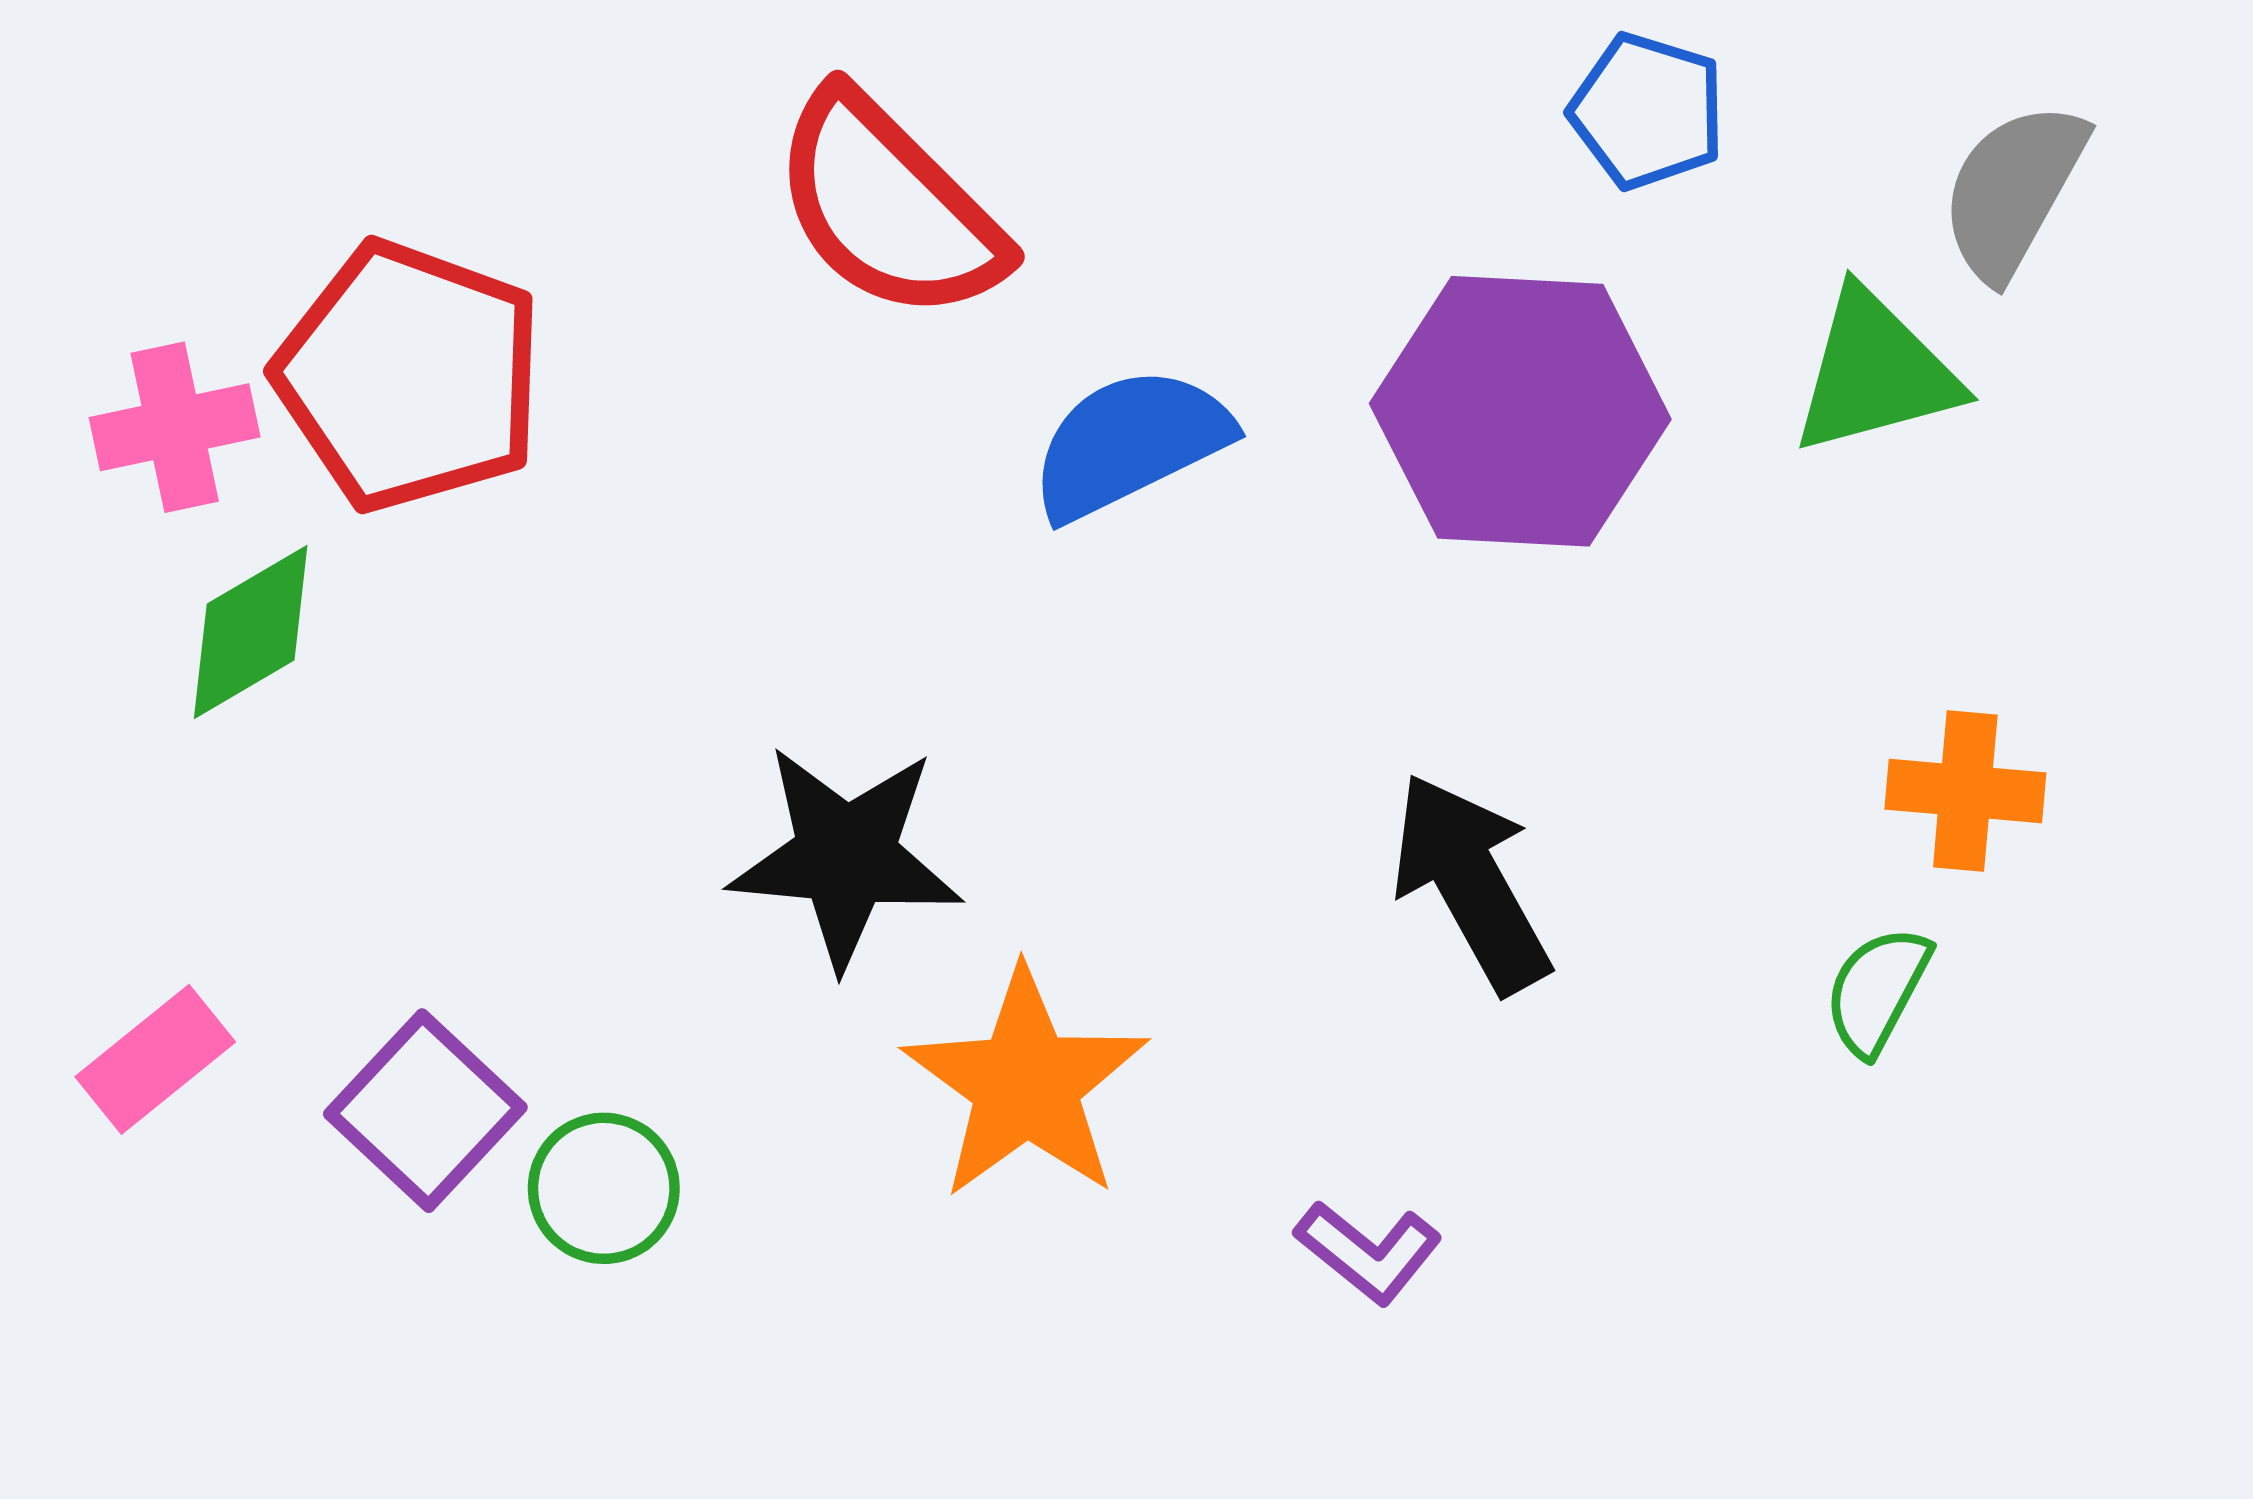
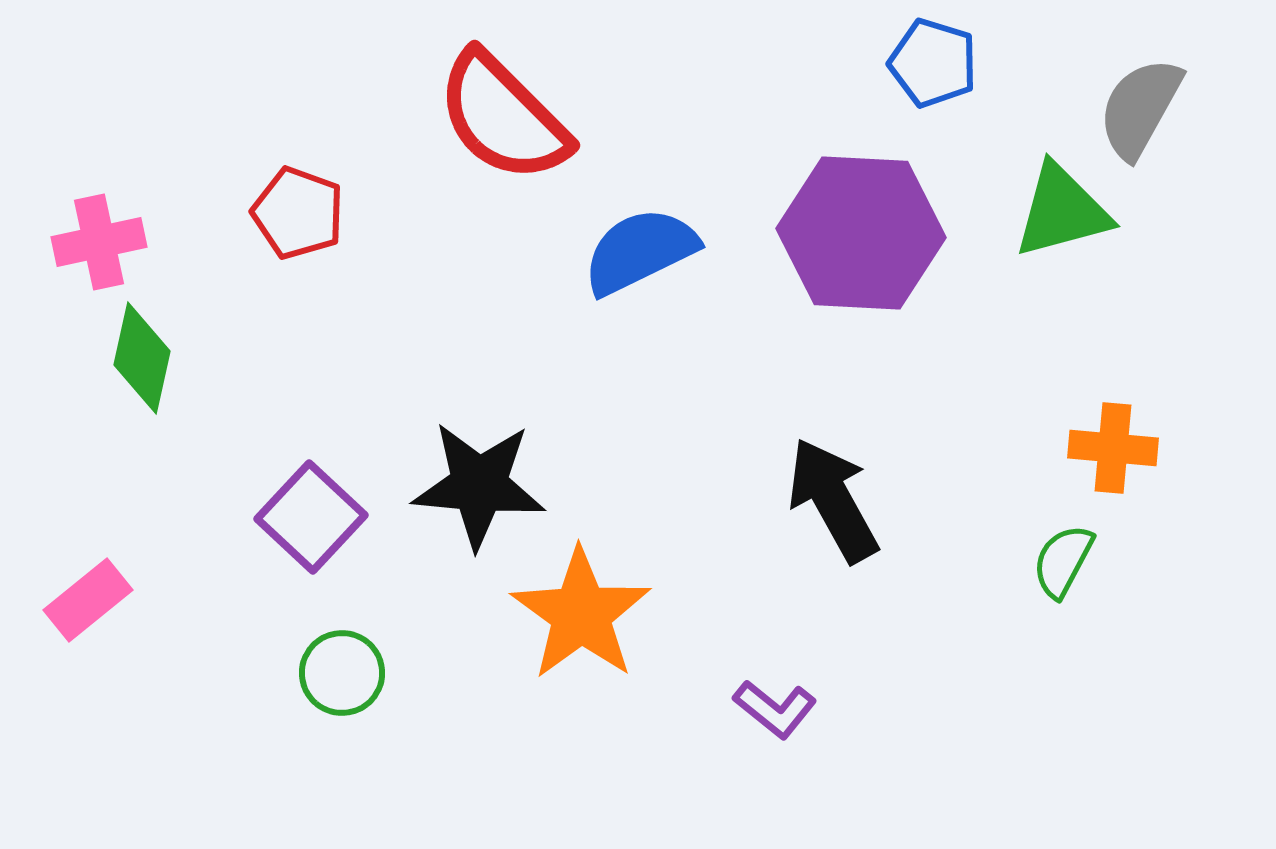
red pentagon: (410, 376) -> (298, 213), moved, size x0.6
green diamond: (251, 632) -> (142, 358), turned -47
purple square: (425, 1111) -> (311, 517), moved

